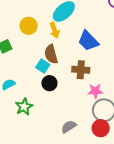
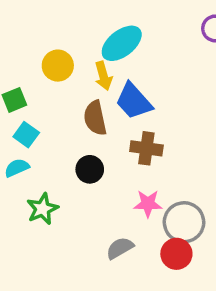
blue trapezoid: (88, 41) -> (134, 101), moved
cyan square: (43, 66) -> (26, 135), moved
pink star: (95, 91) -> (148, 204), moved

